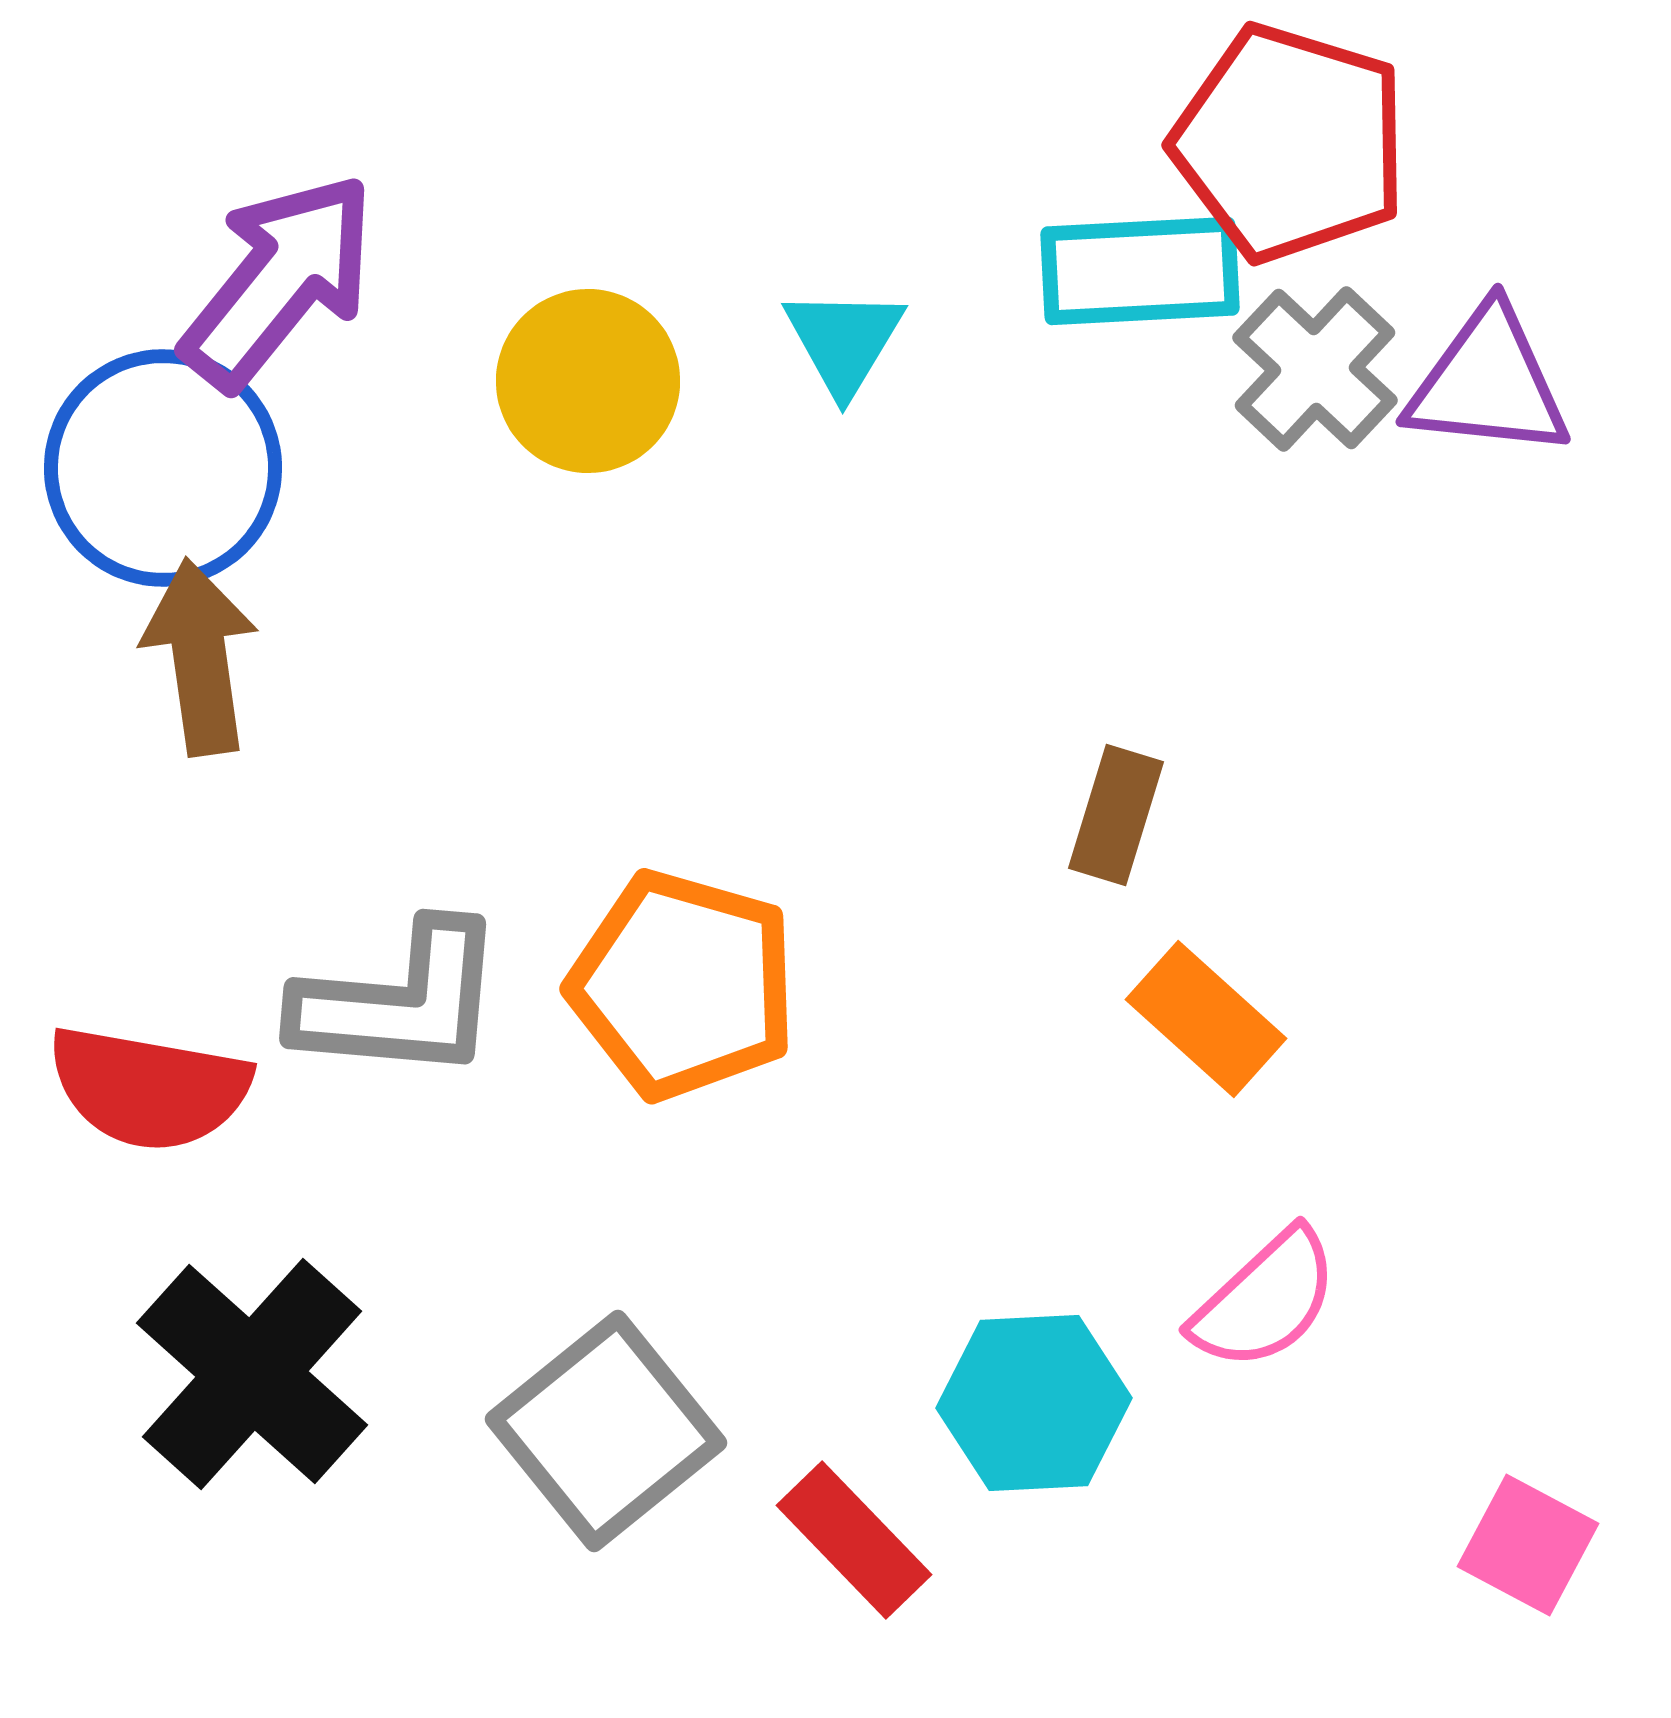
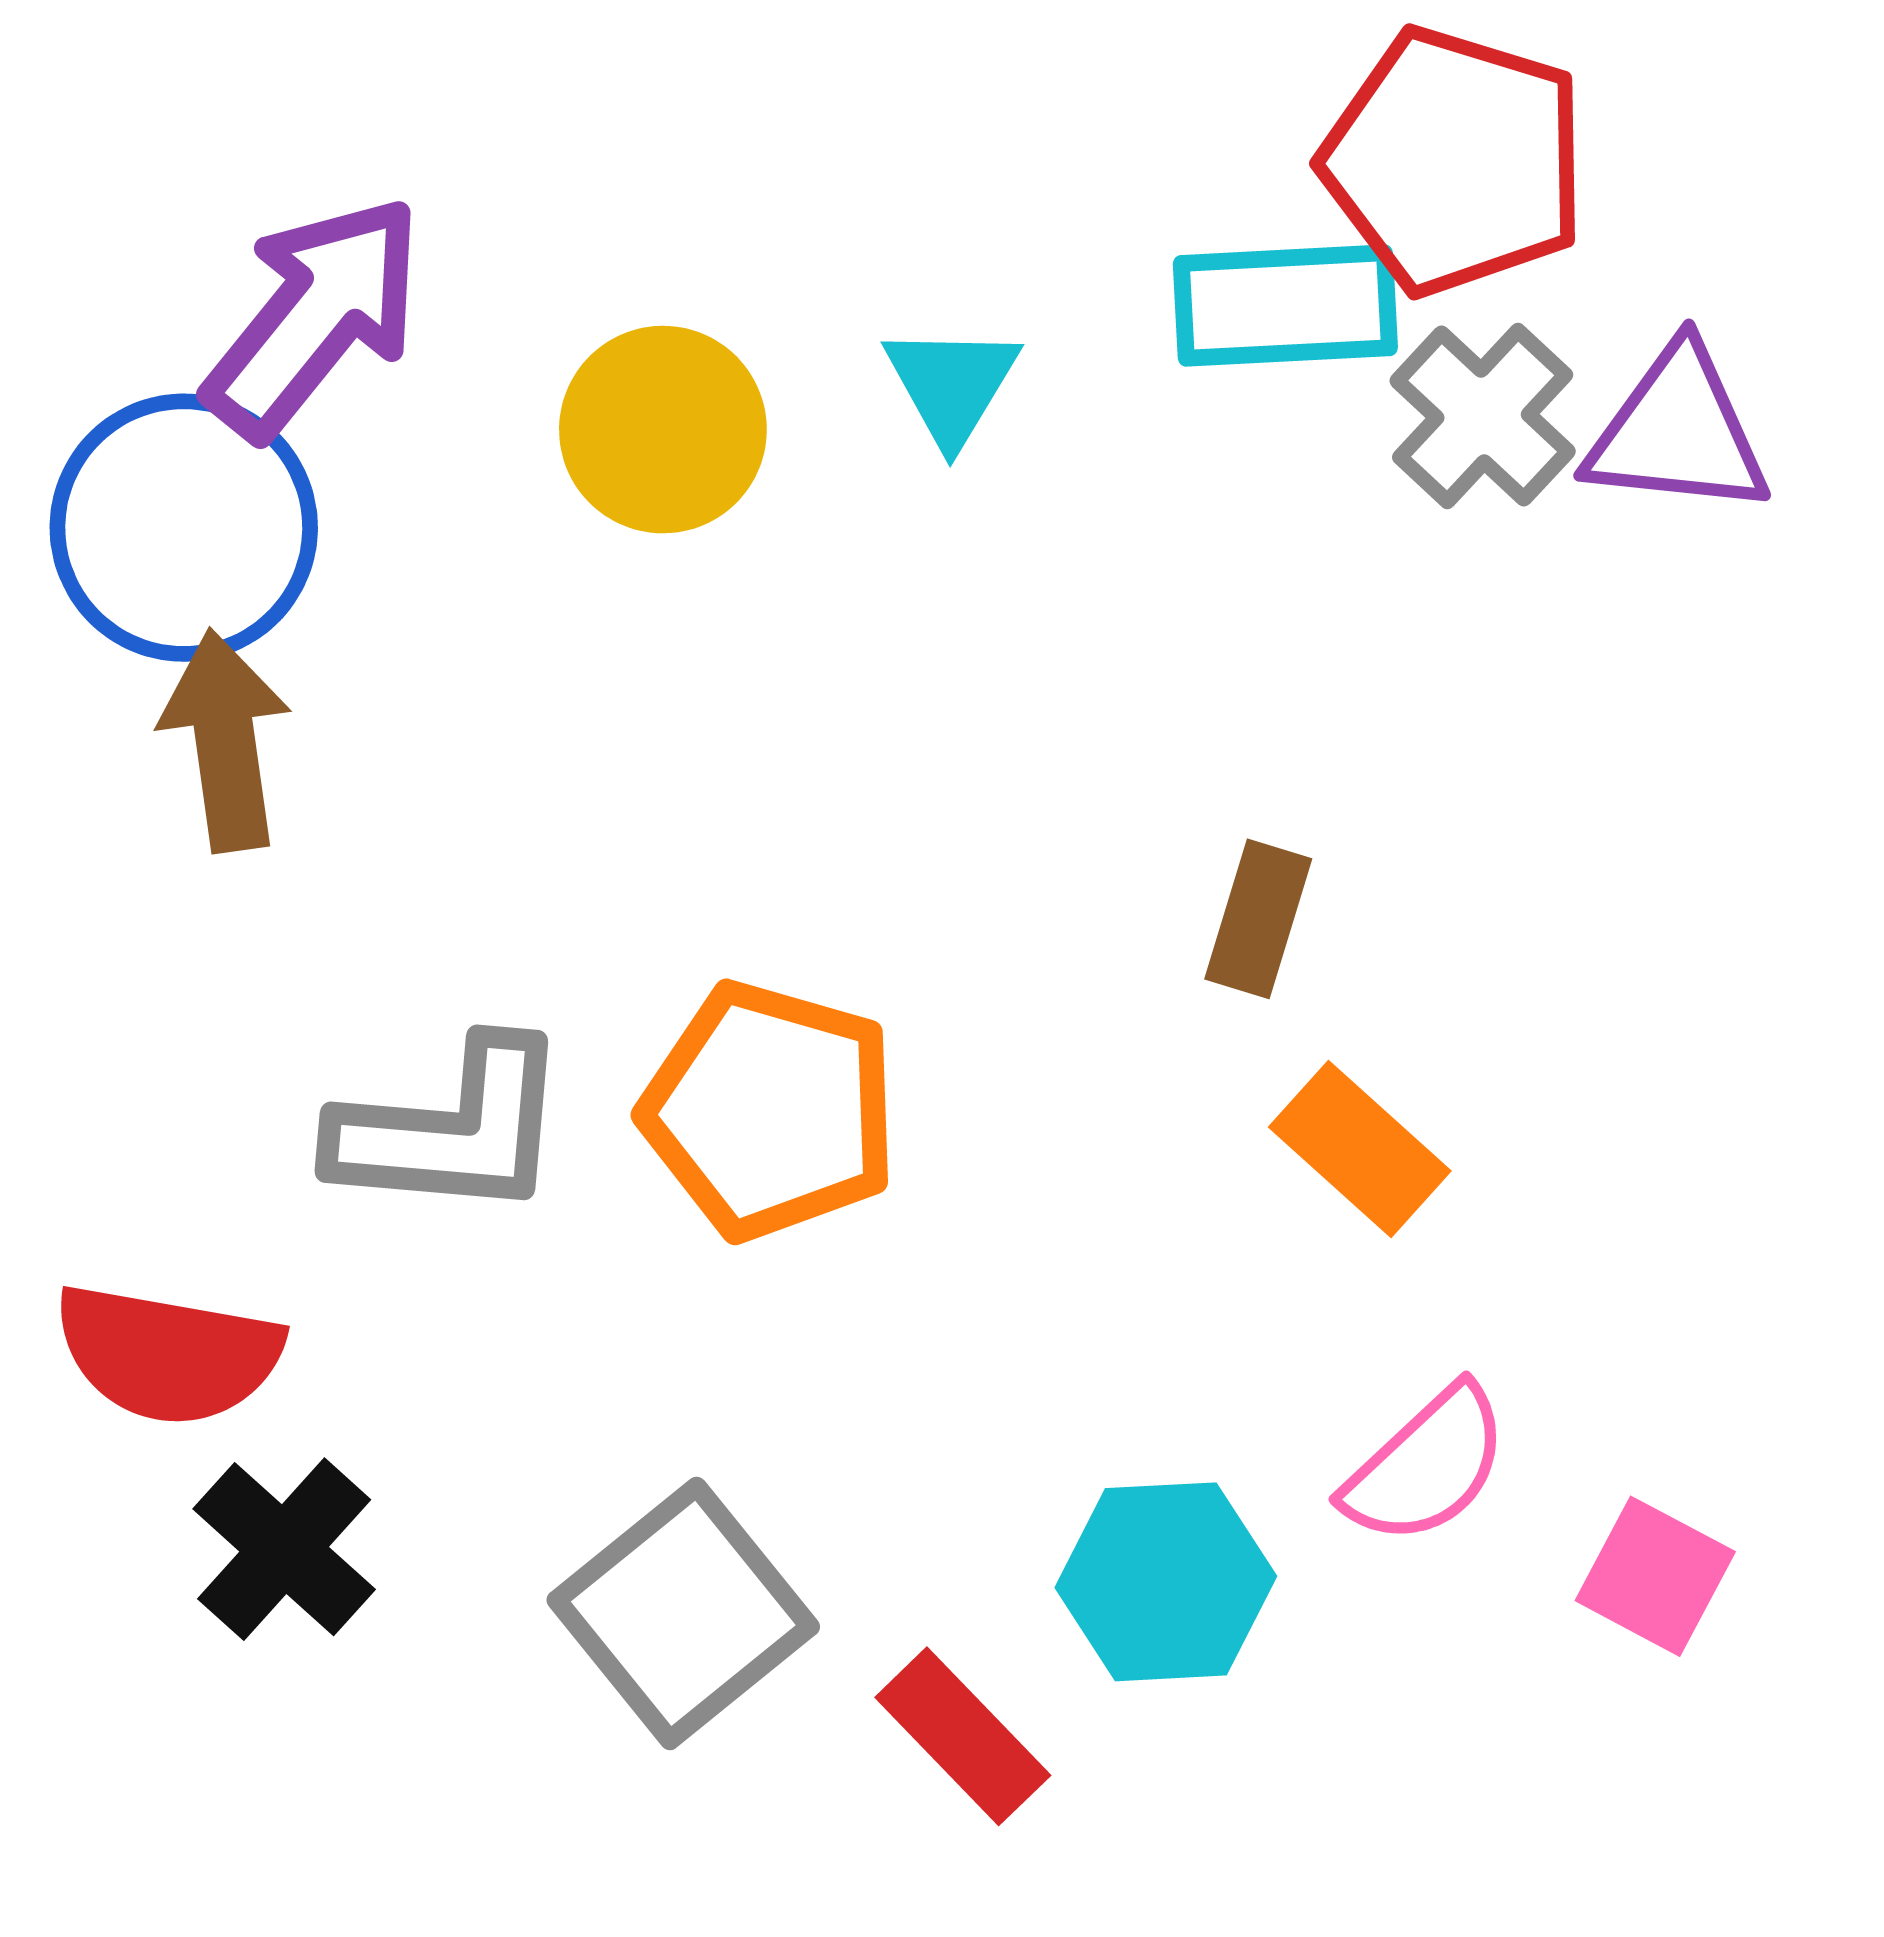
red semicircle: (149, 1088) -> (168, 1354), moved
black cross: (252, 1374) -> (284, 1549), size x0.7
pink square: (1528, 1545) -> (1655, 1576), moved

